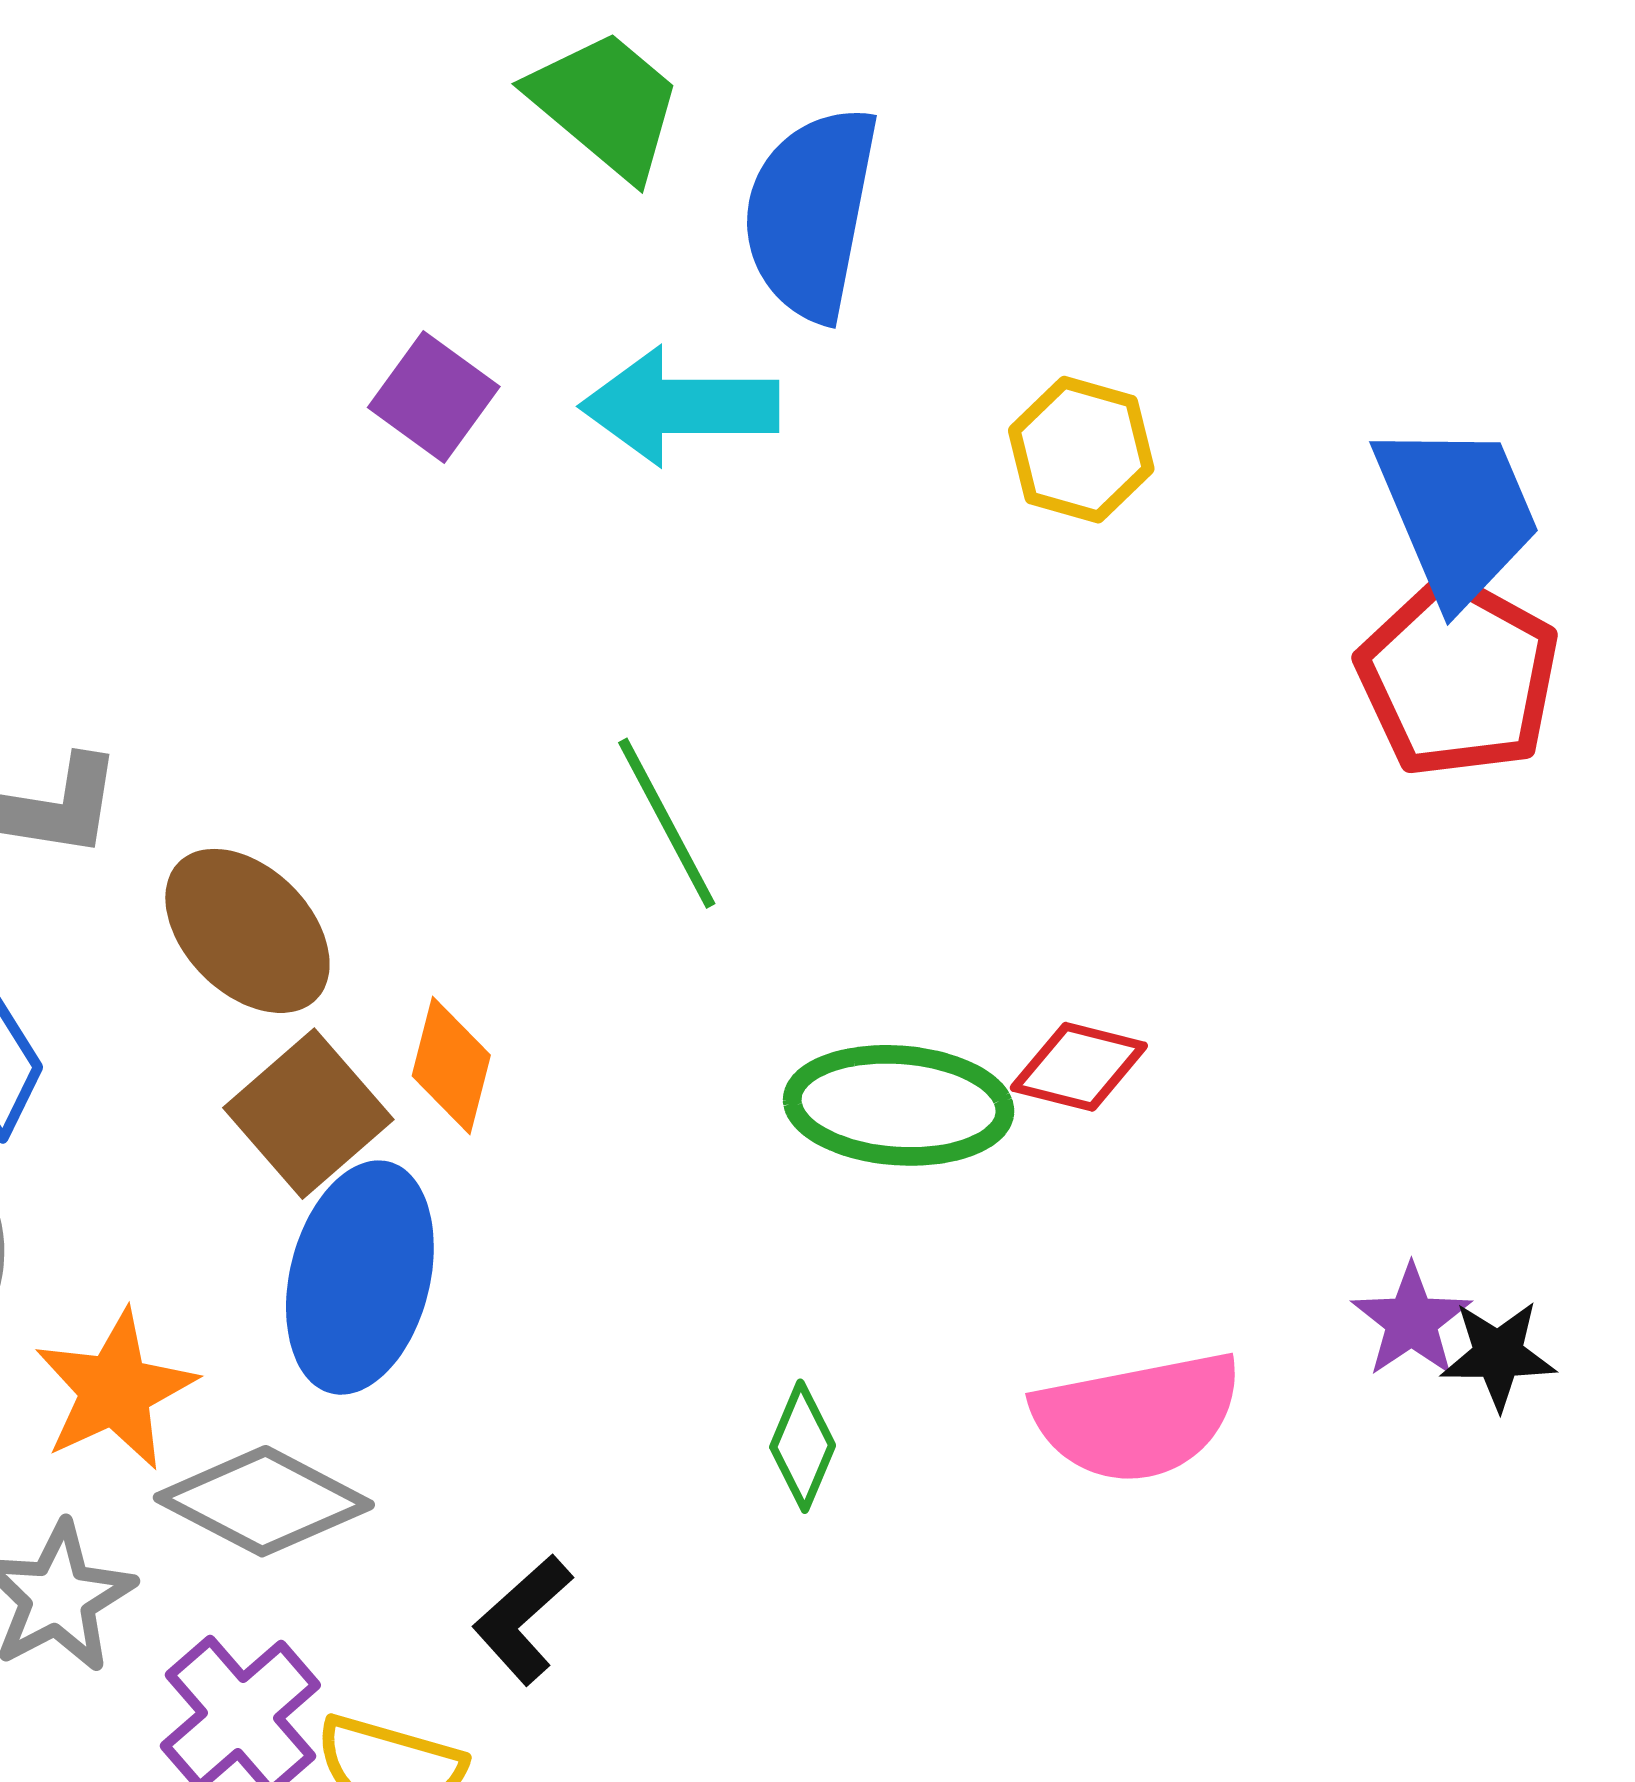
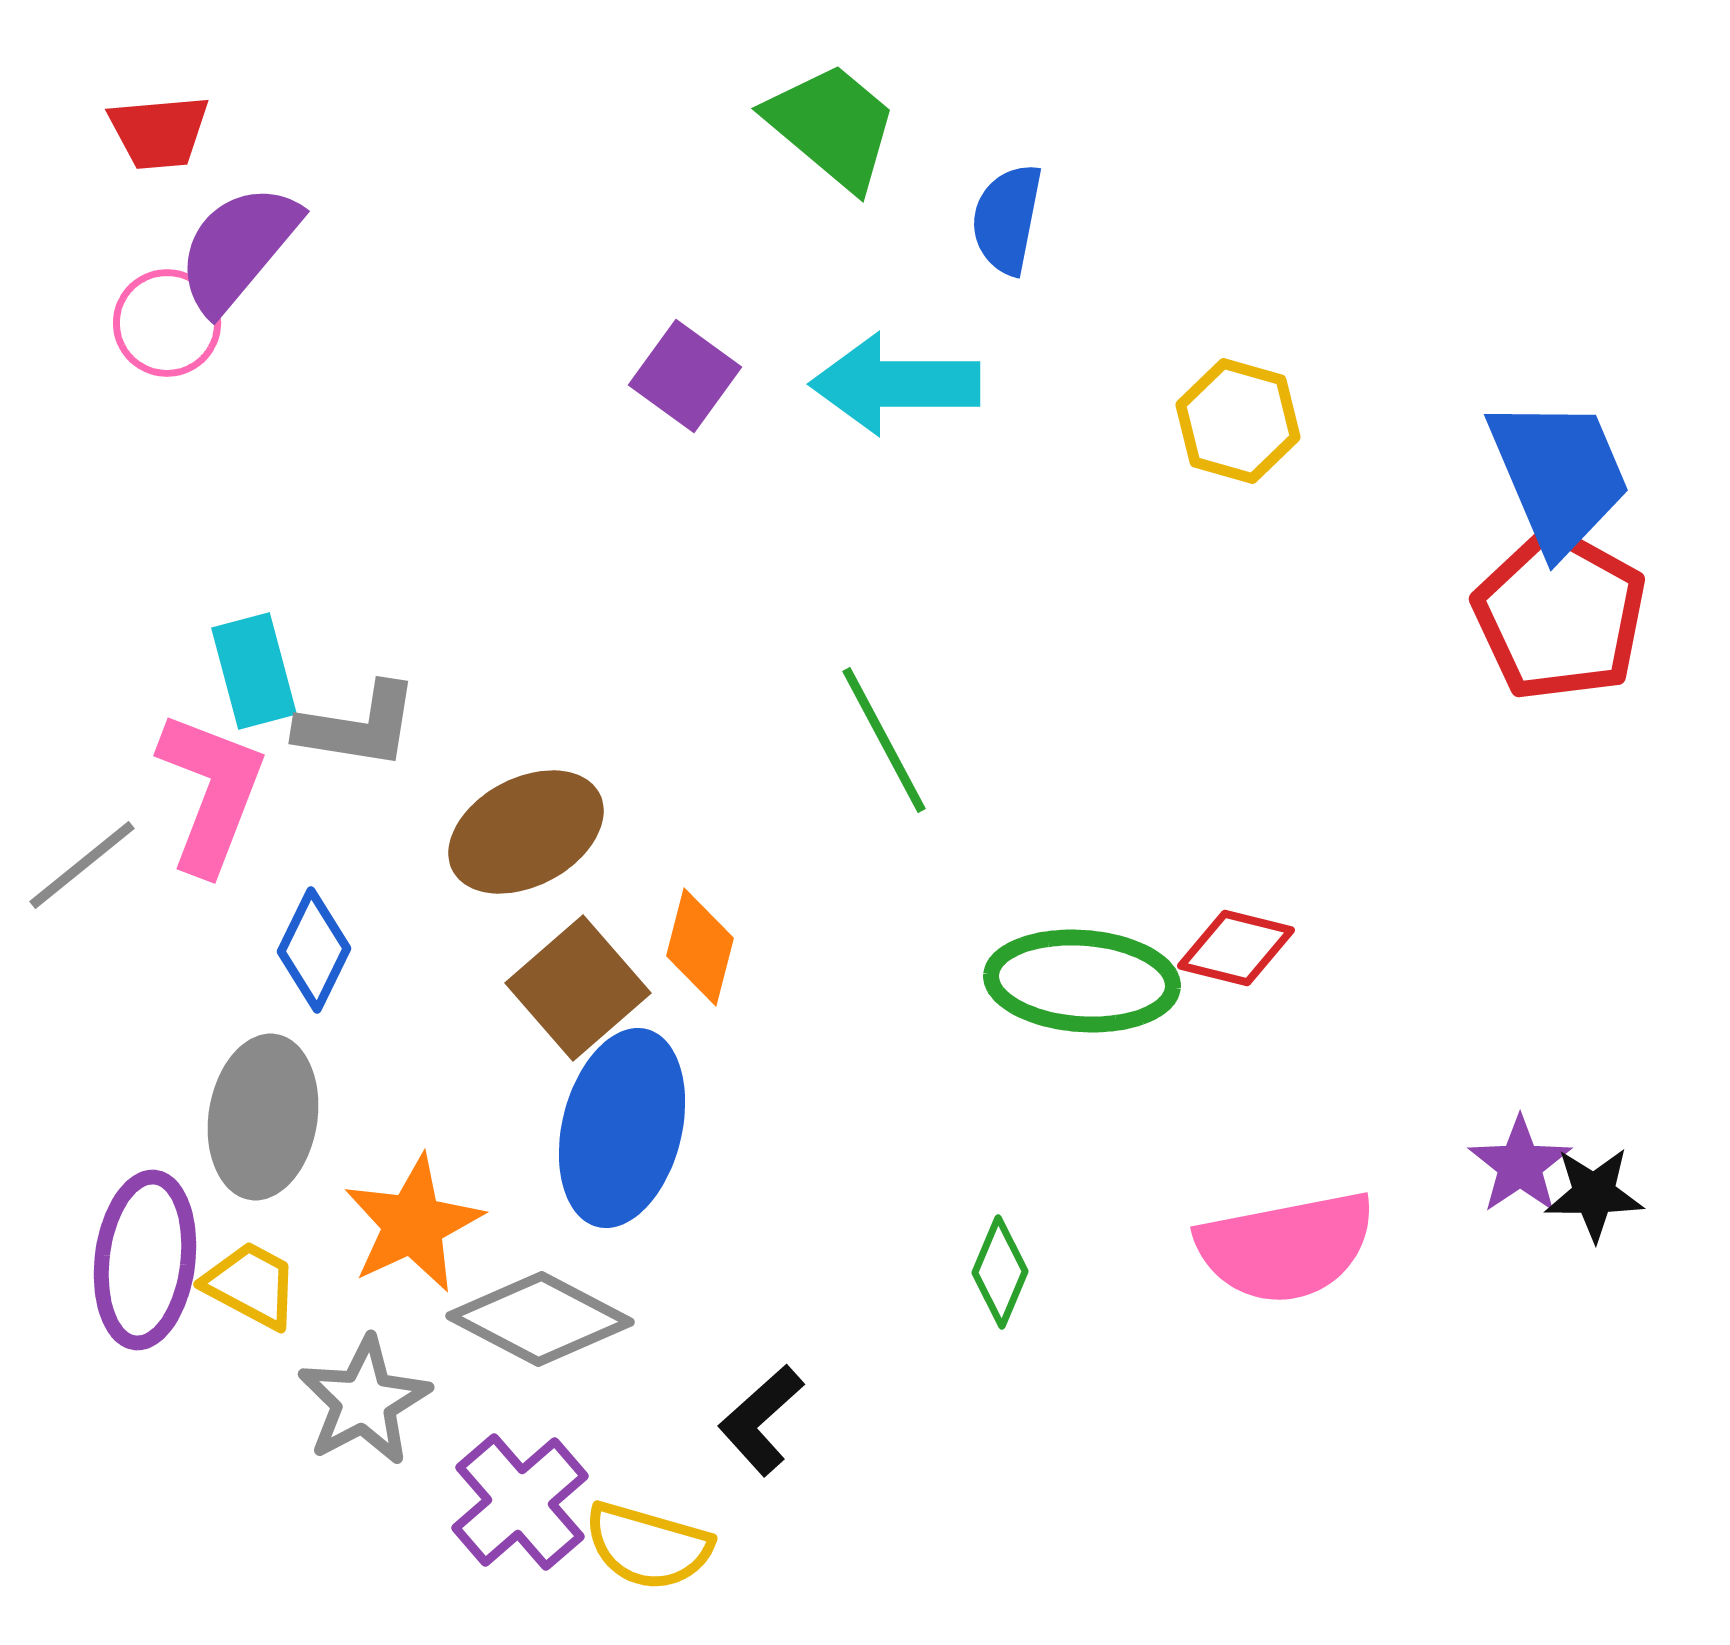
blue semicircle: (811, 213) -> (1007, 219), size x0.6
brown ellipse: (247, 931) -> (526, 832), turned -73

